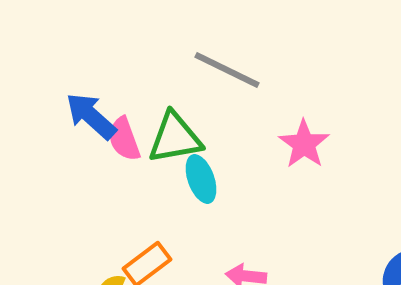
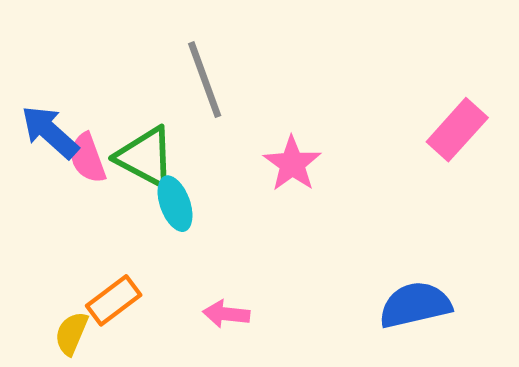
gray line: (227, 70) -> (205, 80), turned 44
green triangle: (175, 138) -> (145, 157), turned 38

